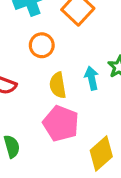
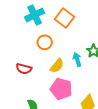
yellow semicircle: (58, 85) -> (57, 66), turned -126

